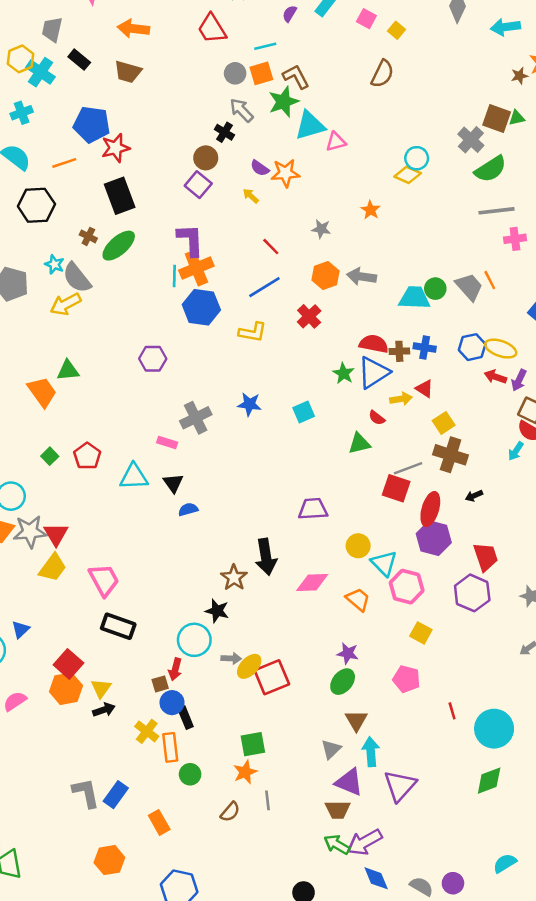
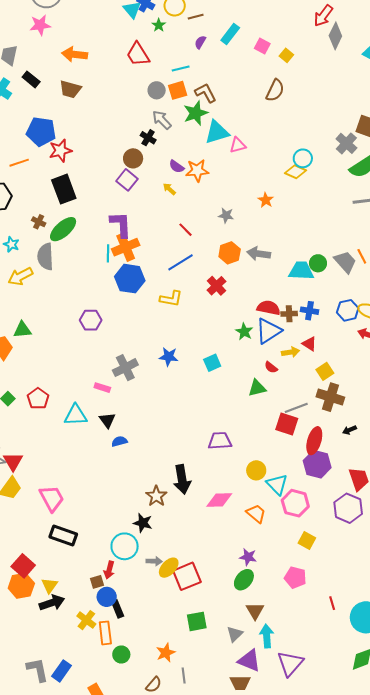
gray semicircle: (77, 278) -> (45, 257), moved, turned 36
black arrow: (104, 710) -> (52, 603), size x1.4
green square: (253, 744) -> (197, 621), moved

